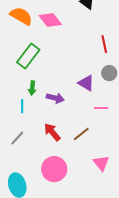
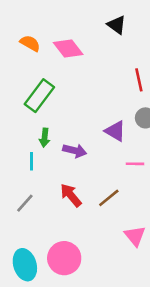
orange semicircle: (21, 16) -> (30, 43), size x0.7
pink circle: (54, 169) -> (64, 258), moved

